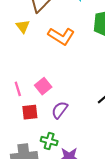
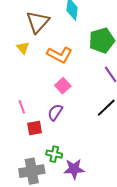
pink square: (43, 86) -> (63, 86), moved
purple semicircle: (60, 110) -> (55, 112), moved

